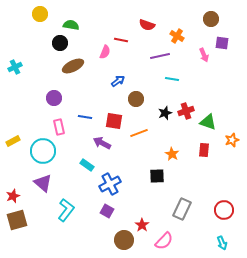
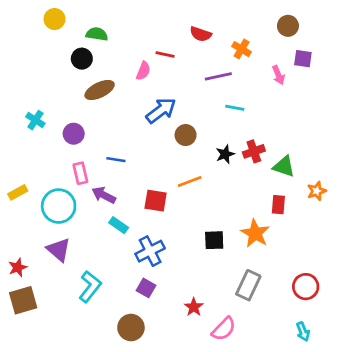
cyan cross: (15, 67) -> (35, 120), moved, turned -32
blue arrow: (118, 81) -> (161, 110), size x1.6
red square: (114, 121) -> (156, 201), moved
purple arrow: (102, 143) -> (104, 195), moved
orange star: (172, 154) -> (255, 233), moved, size x1.5
brown circle: (124, 240) -> (131, 328), moved

